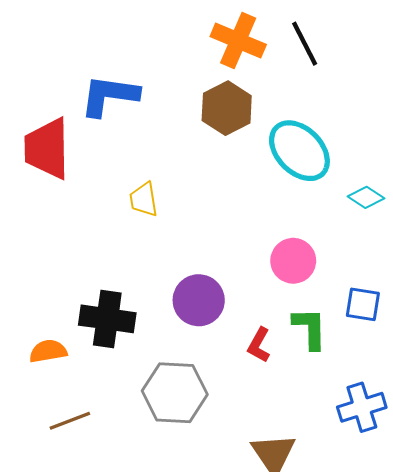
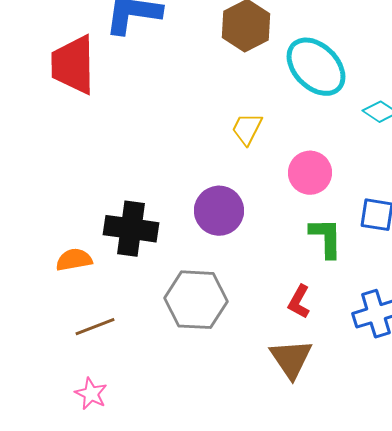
yellow trapezoid: (144, 199) -> (247, 129), moved, turned 36
red L-shape: (259, 345) -> (299, 302), moved

